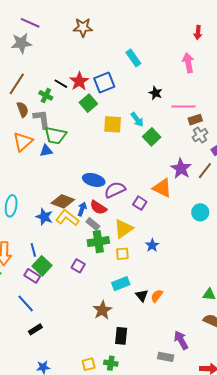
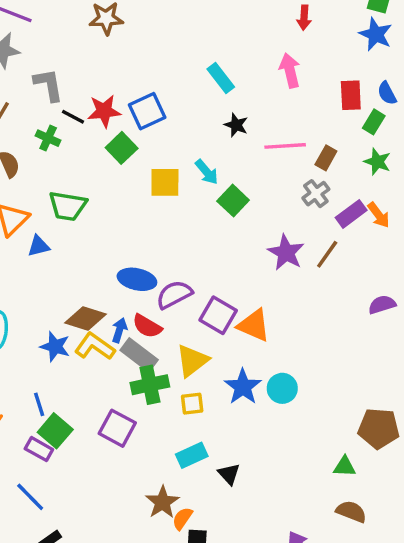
cyan rectangle: (133, 58) -> (221, 78), moved
red star: (79, 81) -> (104, 111), turned 30
gray L-shape: (42, 119) -> (48, 85), moved
brown rectangle: (195, 120) -> (326, 158), moved, turned -40
blue triangle: (46, 151) -> (39, 246), moved
orange triangle: (162, 188) -> (254, 325), moved
purple square: (140, 203) -> (218, 315), size x1.5
cyan circle: (200, 212) -> (282, 388), moved
gray rectangle: (93, 224) -> (139, 355), size x1.5
blue star: (152, 245) -> (243, 387), size x1.5
purple square: (78, 266) -> (117, 428), size x1.5
orange semicircle: (157, 296) -> (182, 518), moved

